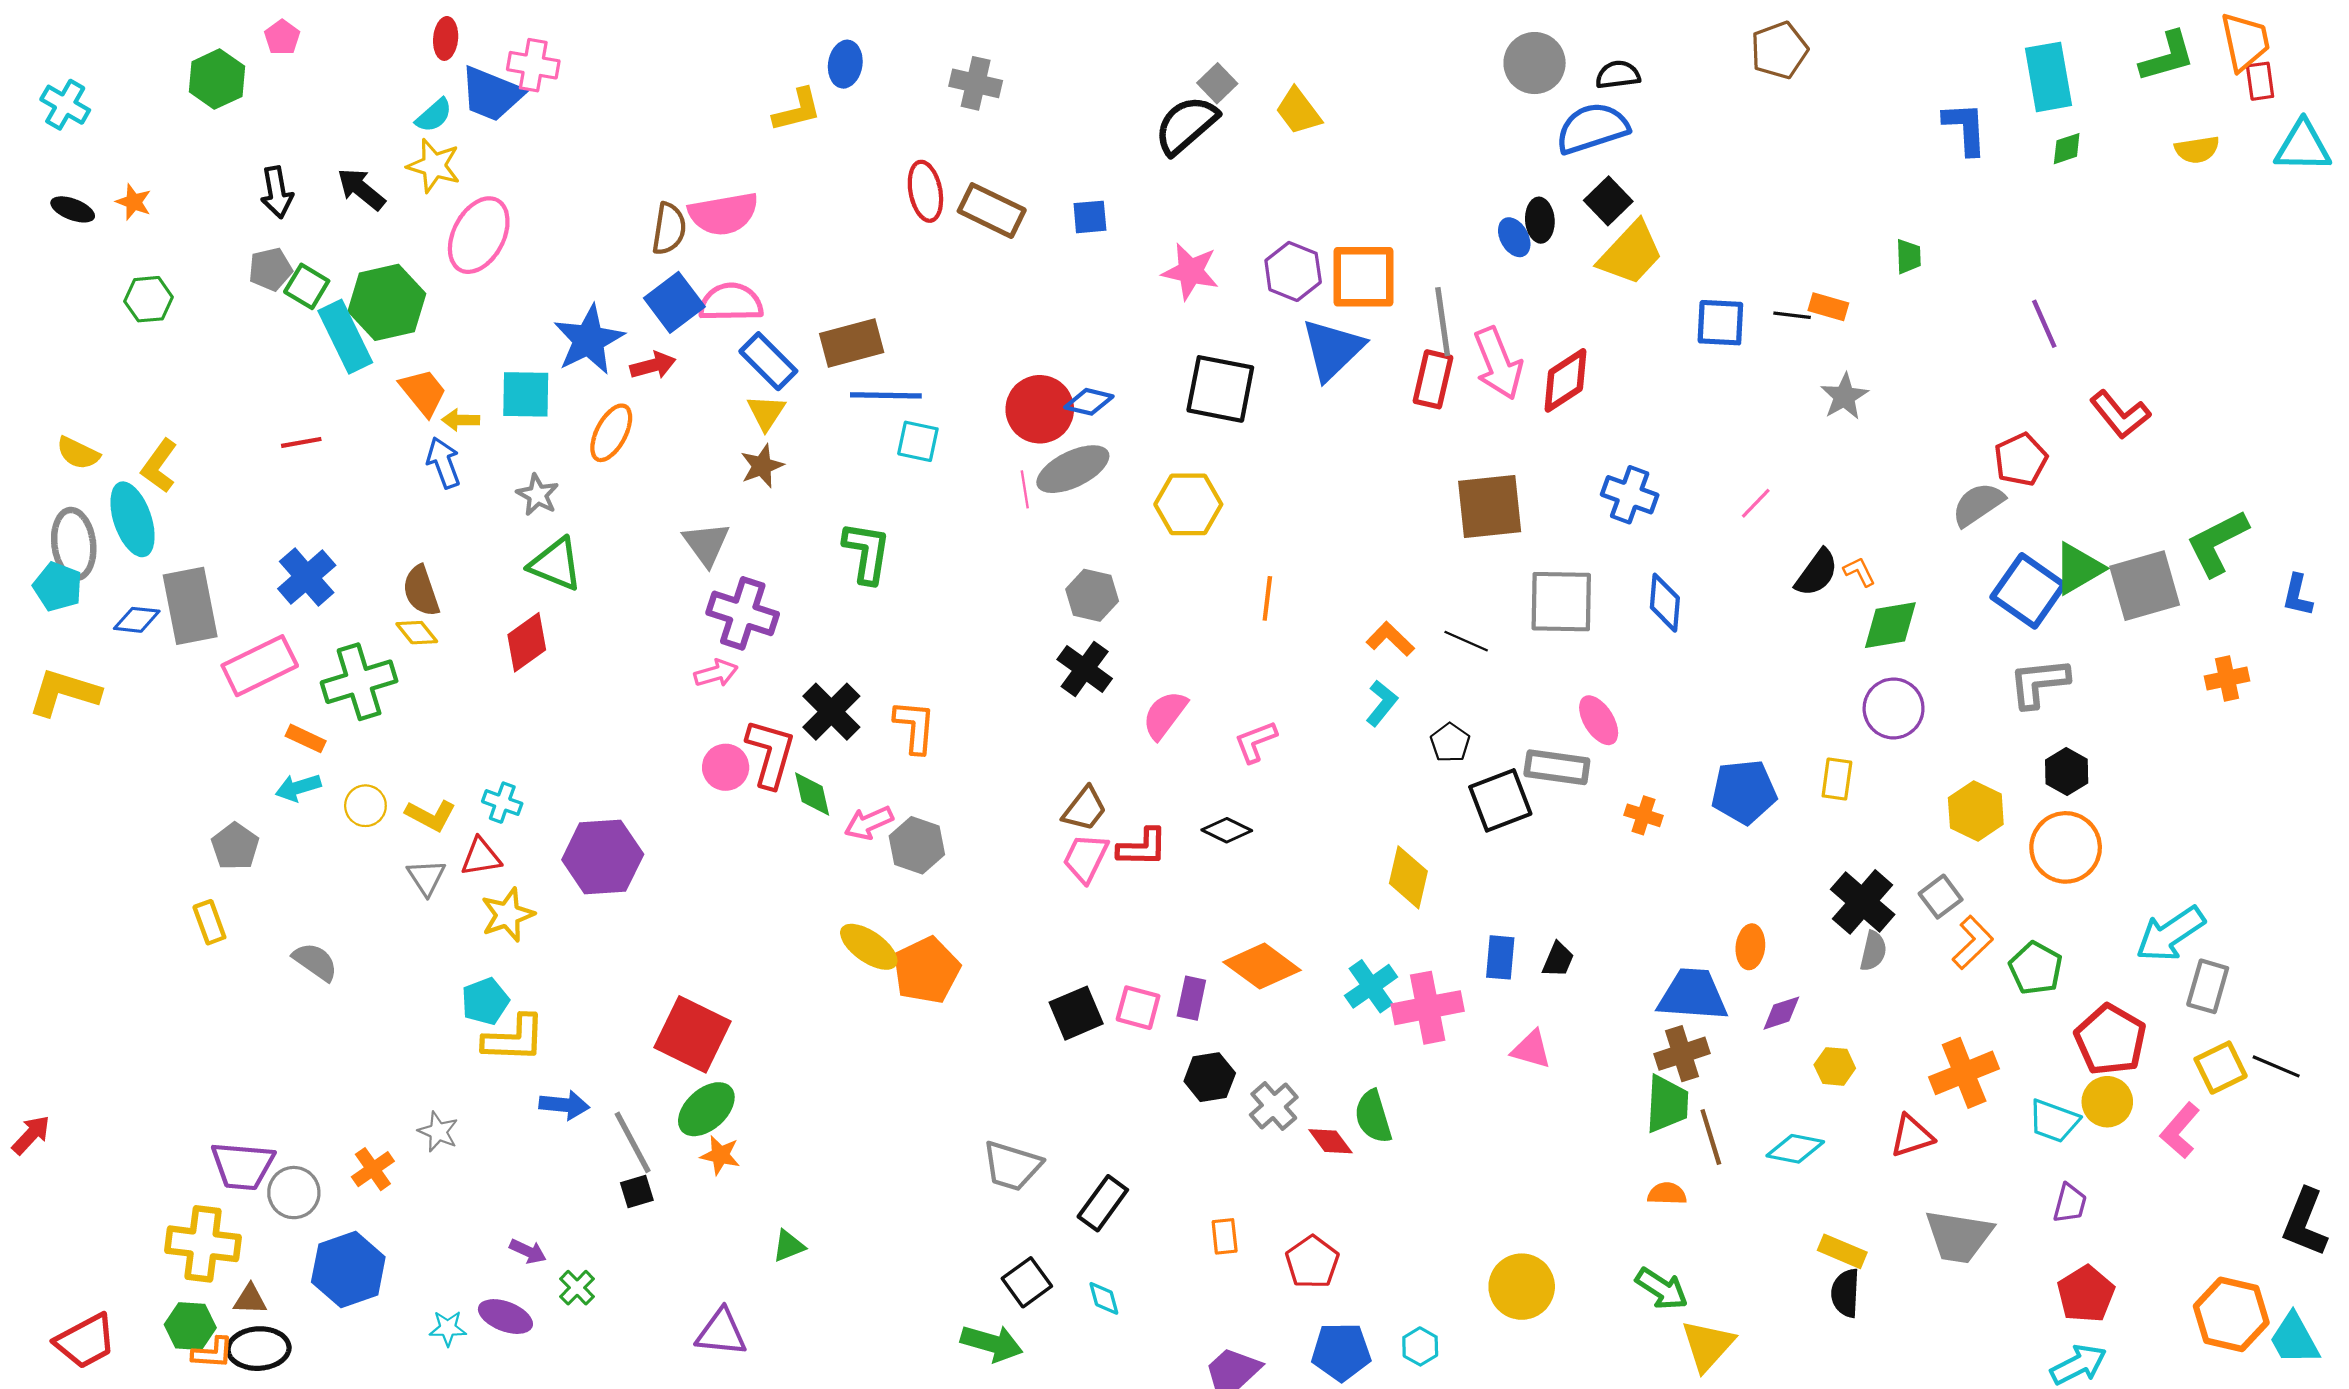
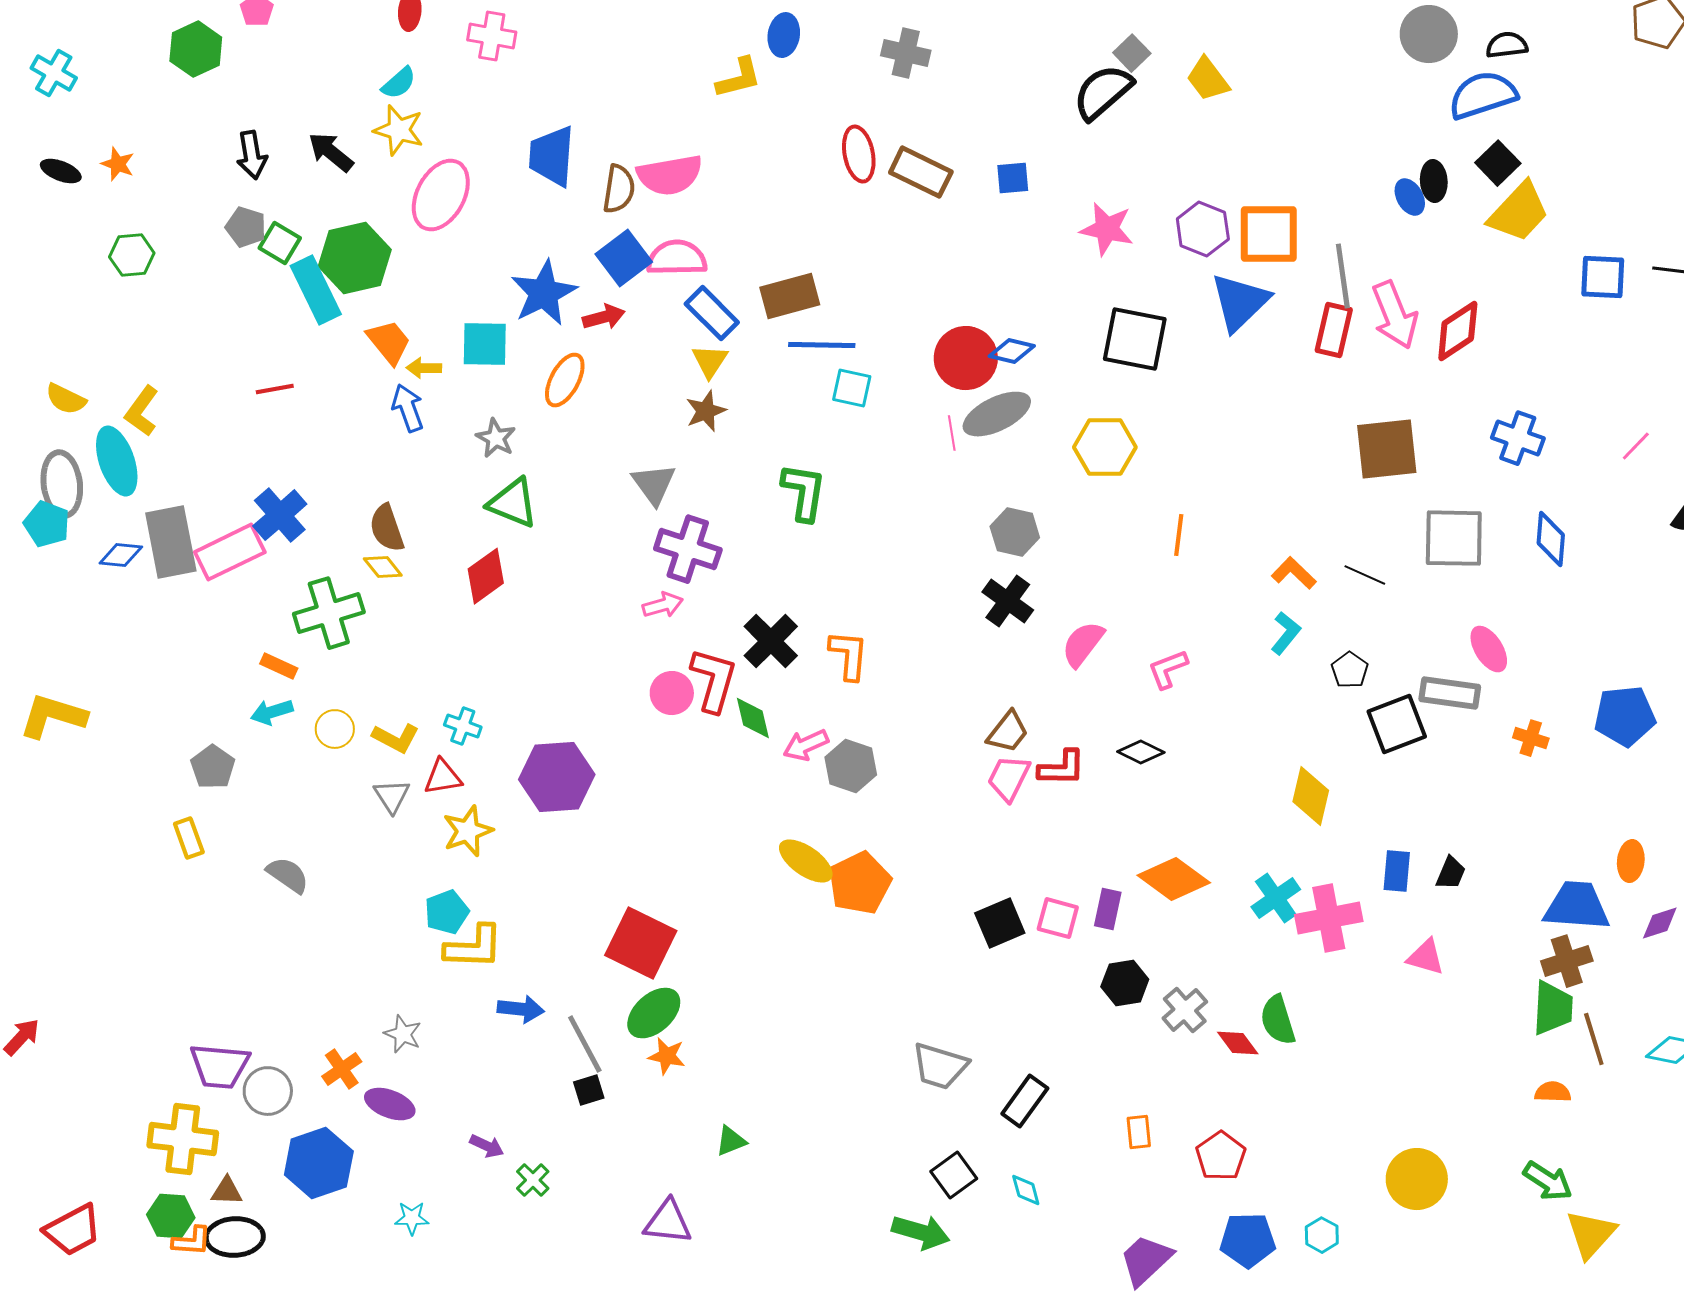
blue trapezoid: (492, 94) -> (552, 156), moved, turned 72
gray pentagon: (270, 269) -> (246, 227), turned 30
pink rectangle: (260, 666) -> (230, 552), moved
yellow L-shape: (64, 692) -> (53, 716), moved
purple ellipse: (505, 1317) -> (390, 1104), moved

